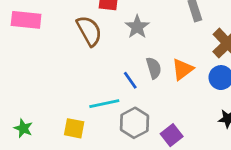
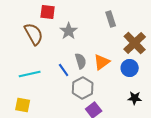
cyan line: (104, 104) -> (30, 74), moved
gray hexagon: (134, 123) -> (83, 88), moved

